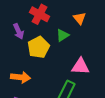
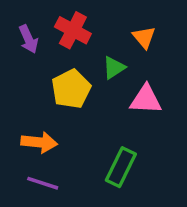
purple arrow: (19, 31) -> (28, 39), moved
pink triangle: (81, 66) -> (146, 100), moved

